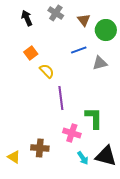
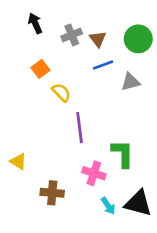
gray cross: (56, 13) -> (72, 35), moved, turned 35
brown triangle: (84, 20) -> (98, 39), moved
yellow triangle: (14, 157) -> (18, 161), moved

